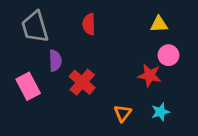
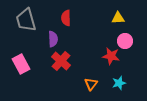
purple semicircle: (55, 61) -> (53, 39), moved

